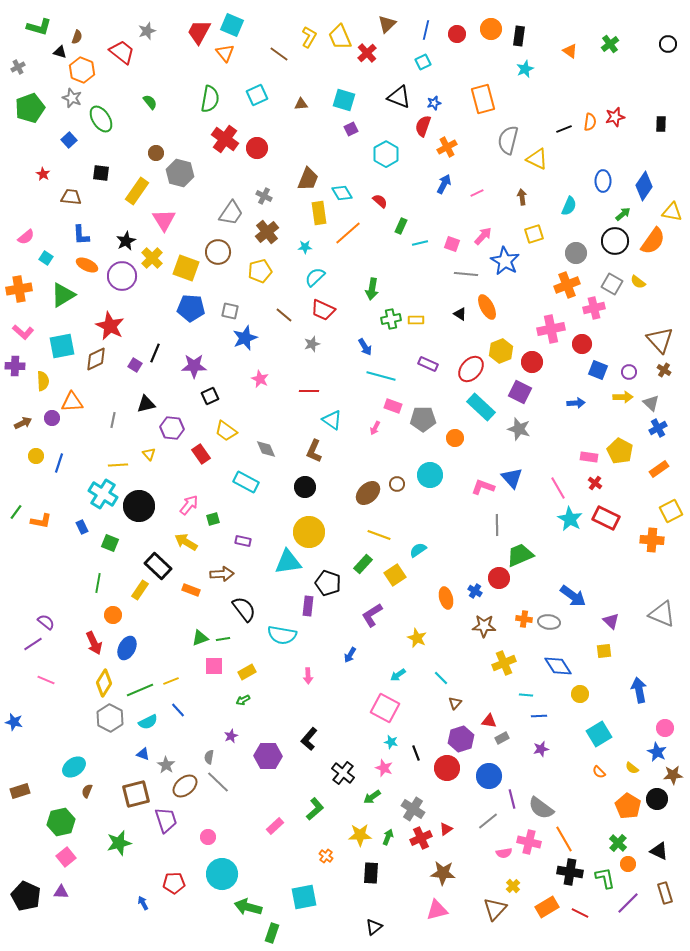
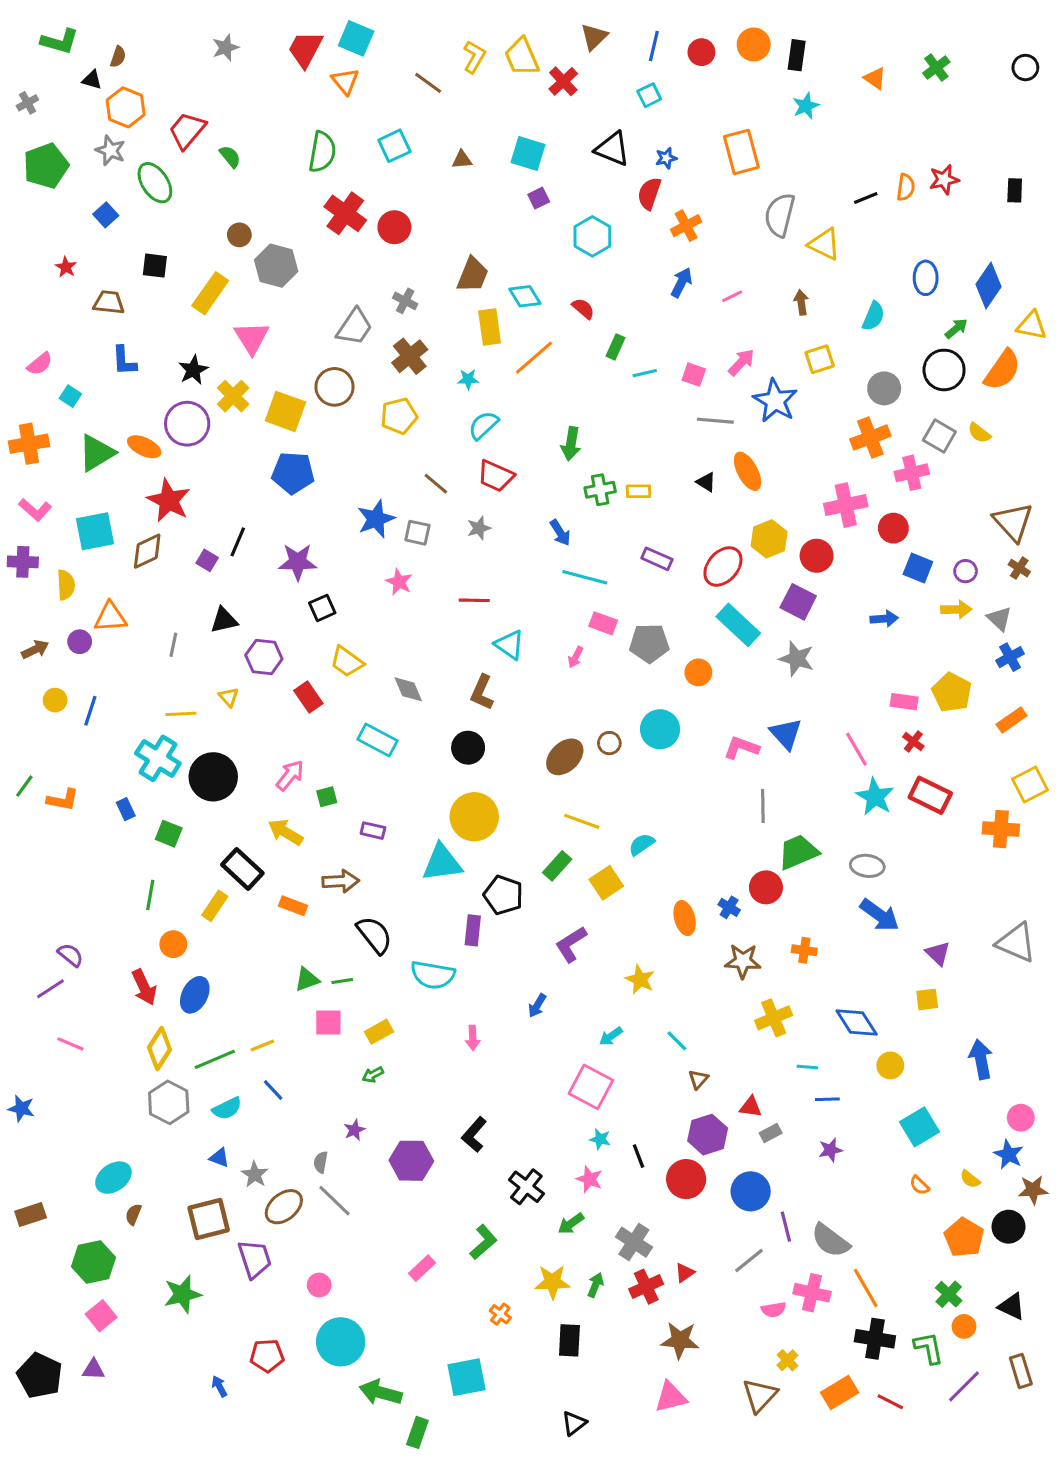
red trapezoid: (122, 52) -> (187, 130), moved, turned -88
orange ellipse: (87, 265) -> (144, 447), moved
gray square: (230, 311) -> (417, 533), moved
gray ellipse: (549, 622) -> (867, 866), moved

